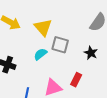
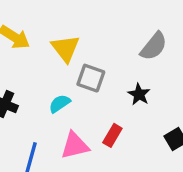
cyan semicircle: (40, 54) -> (60, 104), moved

